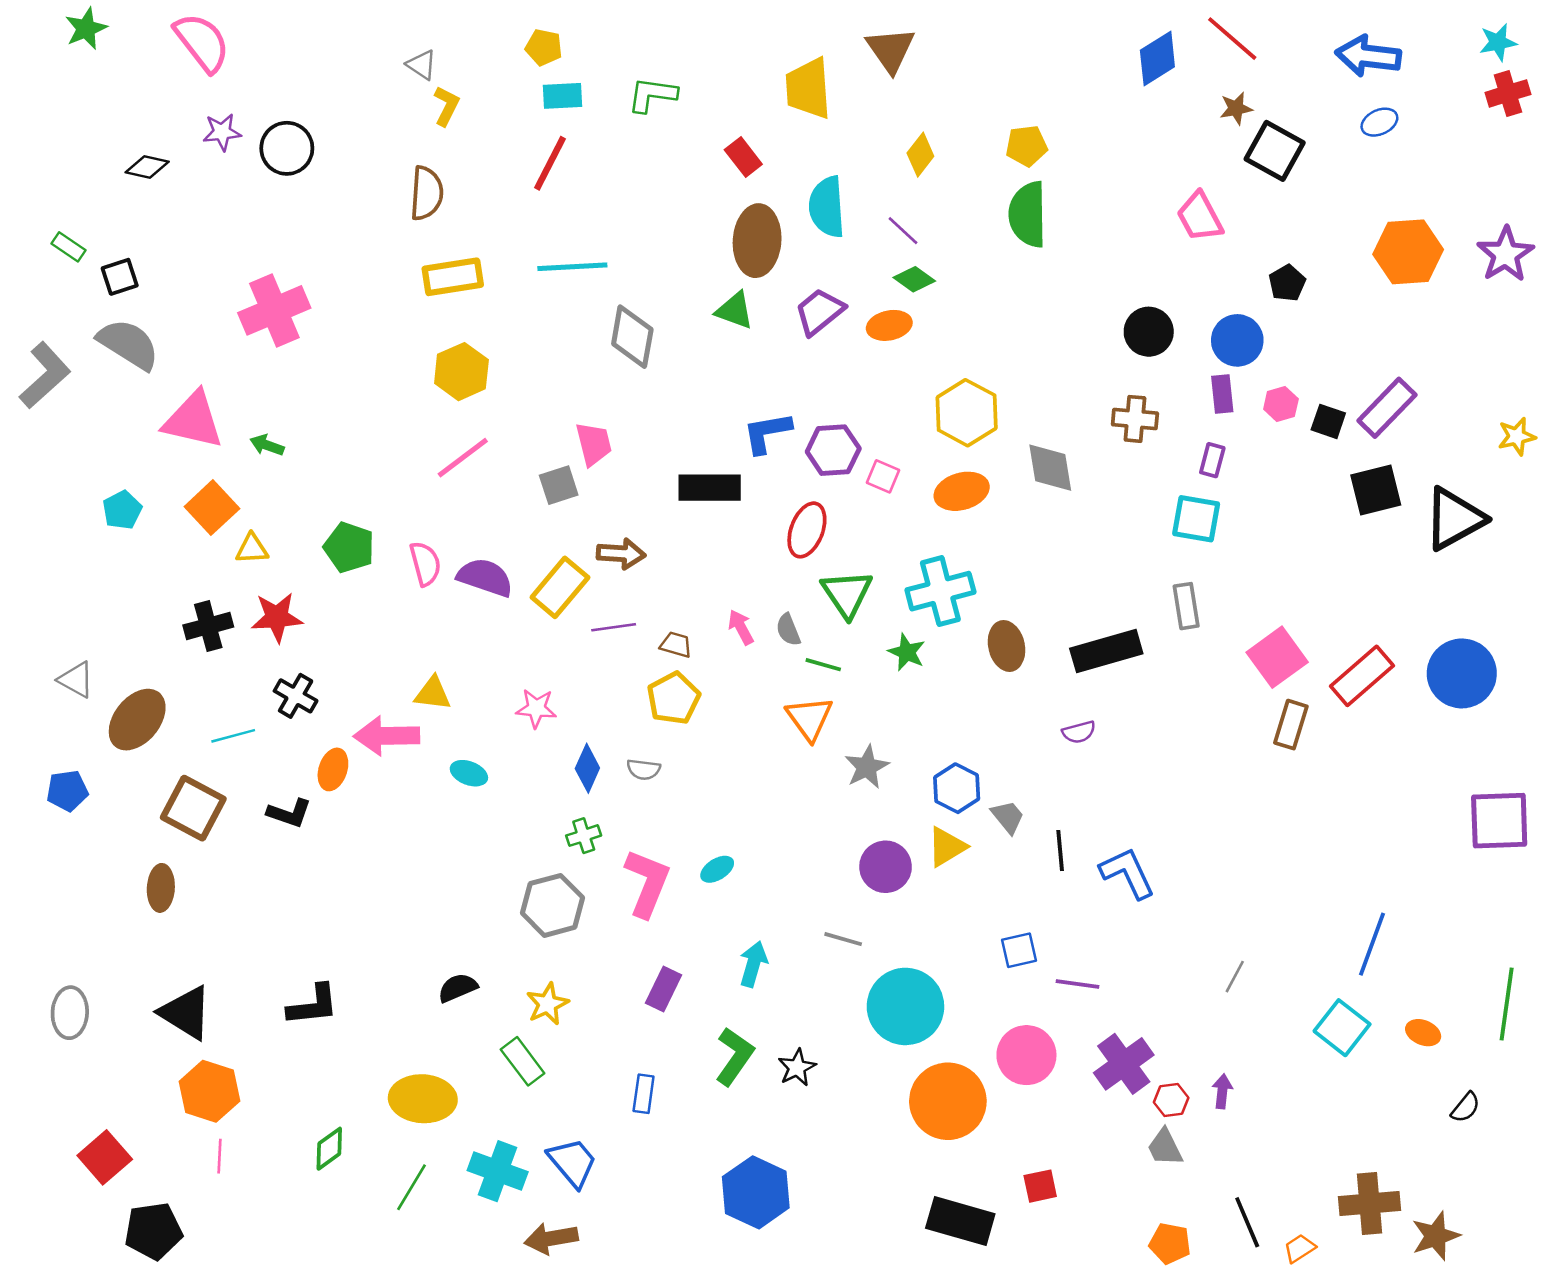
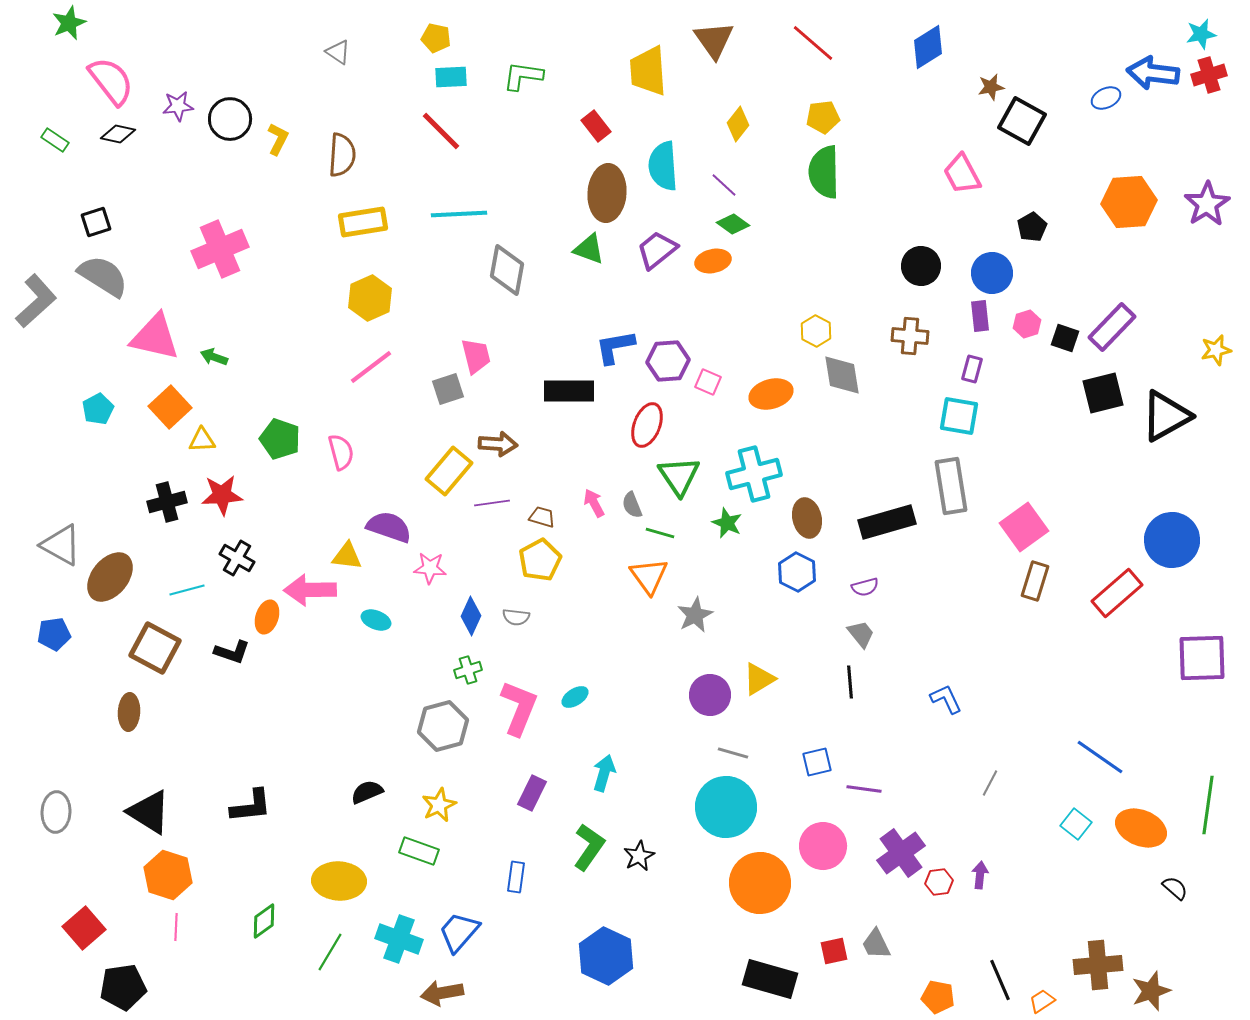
red line: (1232, 39) -> (813, 43), moved
pink semicircle: (202, 42) -> (111, 81), moved
blue arrow: (1368, 56) -> (1153, 73), moved
yellow L-shape: (446, 106) -> (278, 139), moved
red line: (550, 163) -> (441, 131), turned -72
green rectangle: (69, 247) -> (55, 140), moved
yellow hexagon: (967, 413) -> (816, 331), moved, size x0.6
purple semicircle: (485, 577) -> (389, 527), moved
gray rectangle: (1186, 606) -> (951, 486), size x1.5
red rectangle: (1362, 676) -> (1117, 593), moved
gray triangle: (76, 680) -> (61, 545), size x1.4
blue hexagon: (957, 788) -> (797, 572), moved
gray trapezoid: (1008, 817) -> (861, 634), moved
blue L-shape: (1127, 873) -> (946, 699), moved, size x0.7
gray line: (843, 939) -> (733, 753), moved
blue line: (1372, 944) -> (1100, 757), turned -75
cyan square: (1342, 1028) -> (1076, 824), size x0.7
orange ellipse: (1423, 1033) -> (1141, 828), size x1.8
green rectangle: (523, 1061) -> (419, 851), turned -33
black semicircle: (1466, 1107) -> (1175, 888), turned -88
gray trapezoid: (1165, 1147) -> (876, 944), moved
blue trapezoid: (572, 1162) -> (459, 932), turned -99

